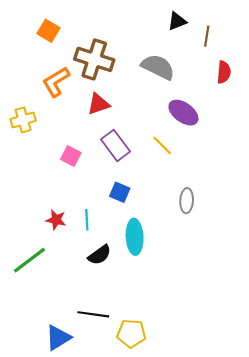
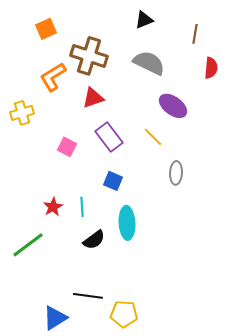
black triangle: (177, 21) -> (144, 20), moved
orange square: (49, 31) -> (46, 29), turned 35
gray ellipse: (187, 201) -> (176, 173), moved
red star: (56, 220) -> (53, 207), turned 30

